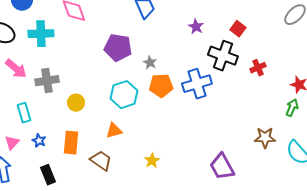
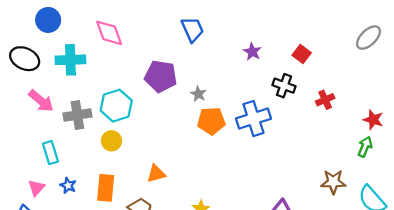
black cross: (223, 56) -> (284, 86), size x0.7
cyan hexagon: (124, 95) -> (116, 106), moved

